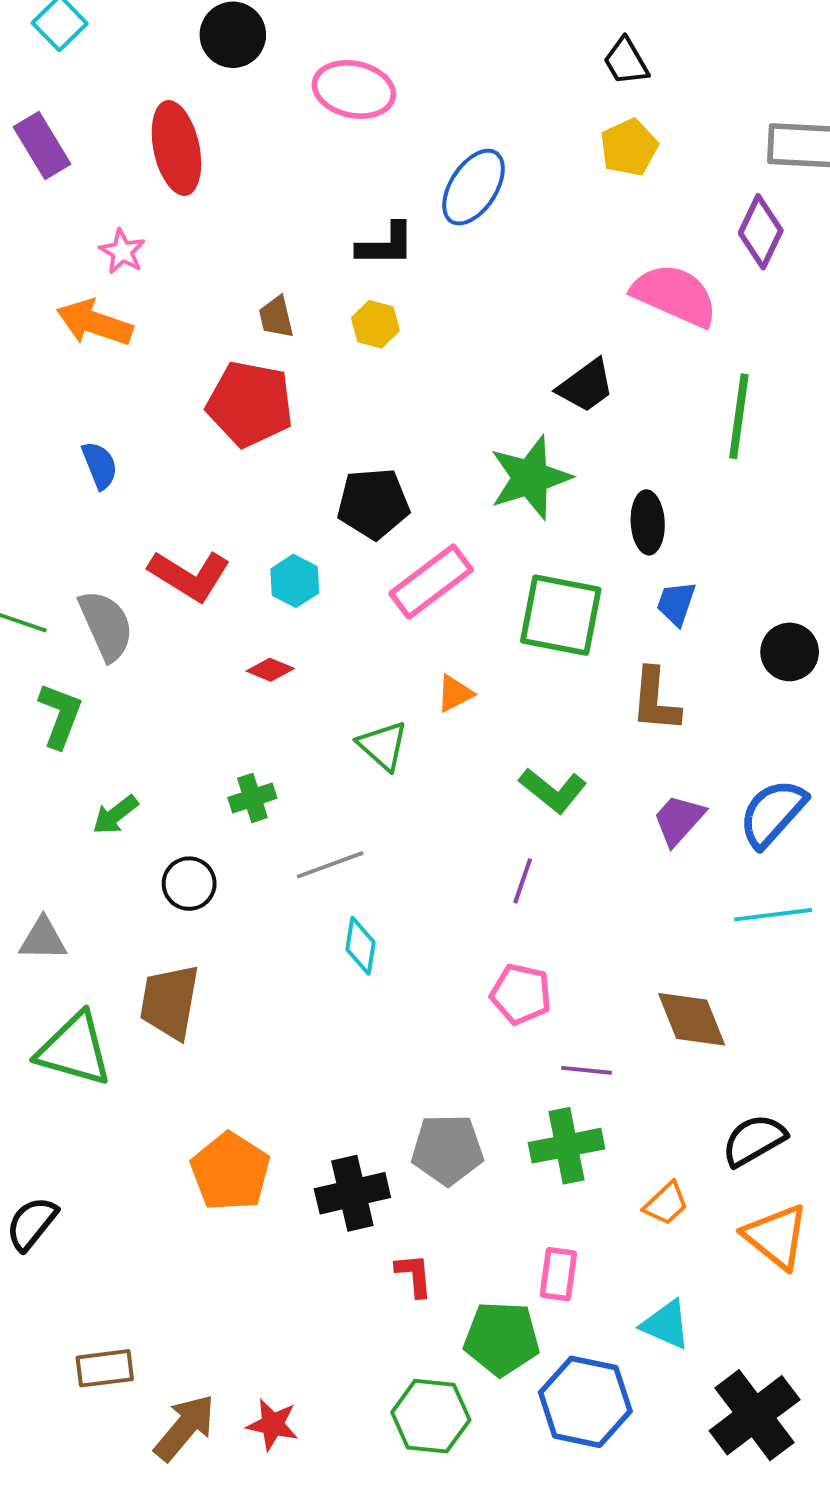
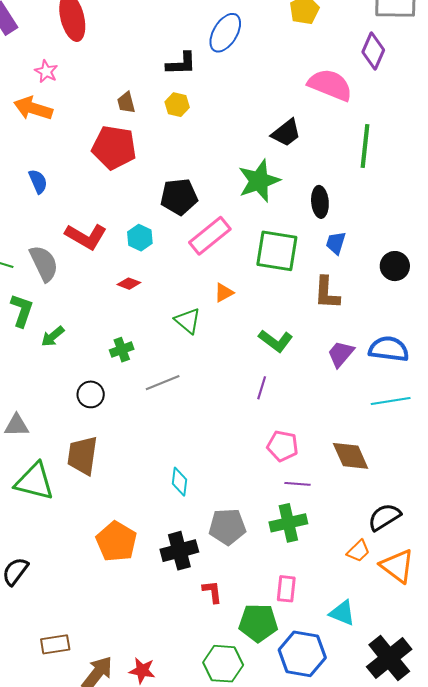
blue semicircle: (773, 813) -> (389, 349), turned 57
green arrow: (115, 815) -> (53, 336), moved
cyan diamond: (361, 946) -> (179, 482), moved
pink pentagon: (521, 994) -> (283, 446), moved
orange trapezoid: (666, 1204) -> (358, 551), moved

